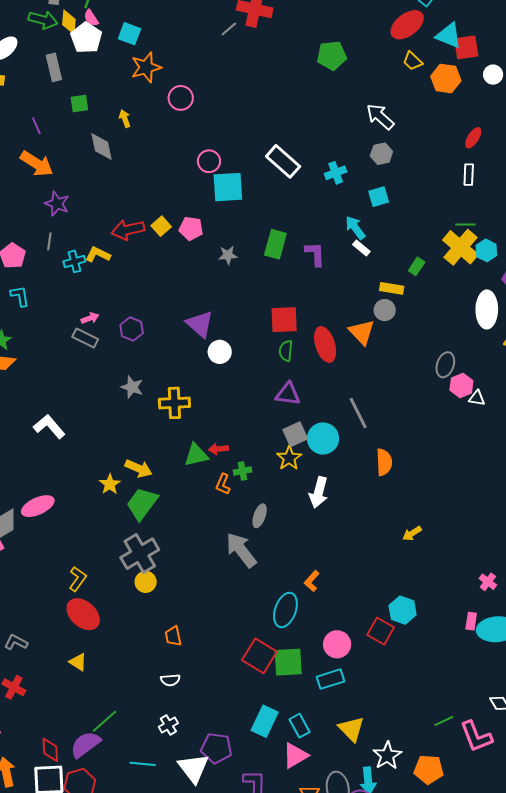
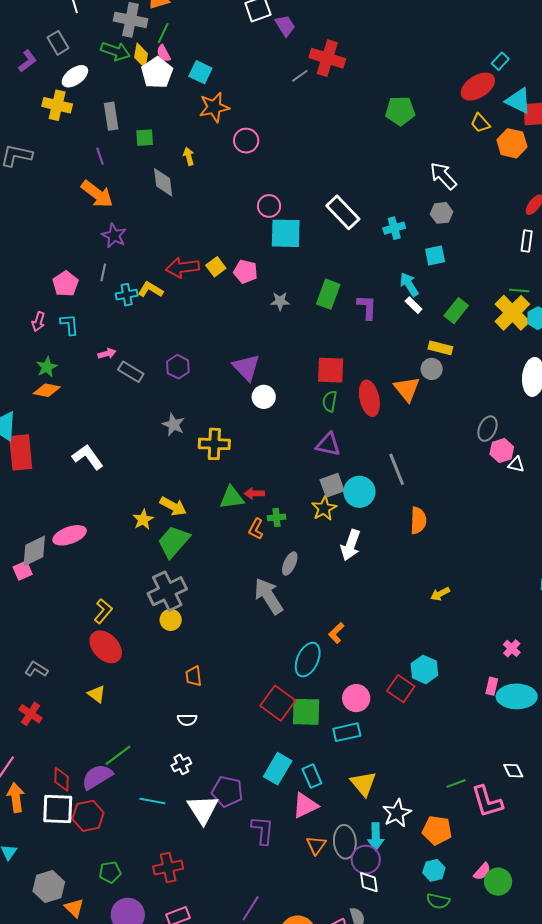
gray rectangle: (54, 67) -> (111, 116), moved
green rectangle: (417, 266) -> (456, 311), moved, size x1.4
pink arrow: (90, 318) -> (107, 354), moved

